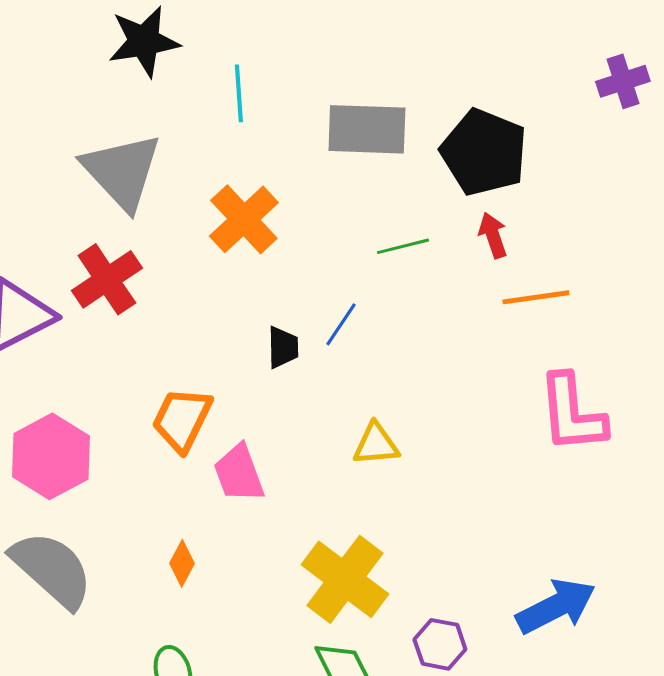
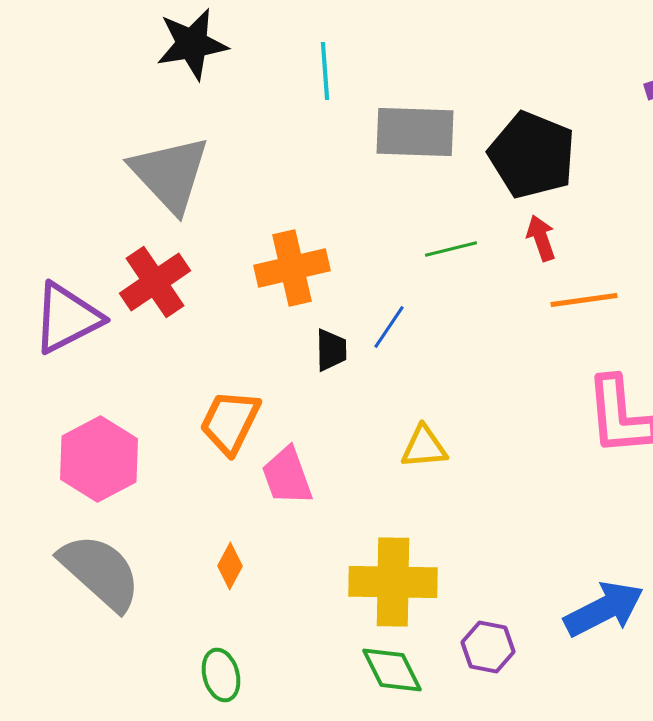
cyan line: (239, 93) -> (325, 71), moved
orange cross: (244, 219) -> (292, 268), moved, turned 30
yellow cross: (345, 579) -> (393, 582), turned -36

